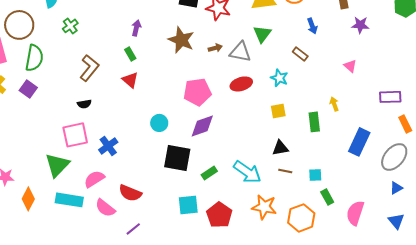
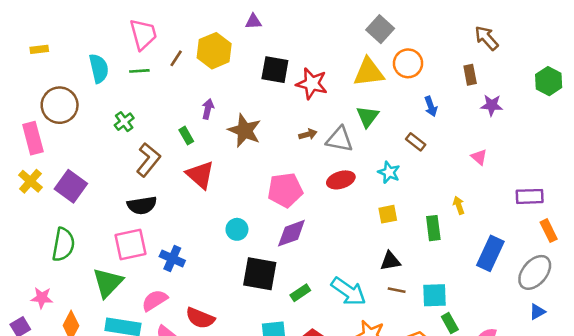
green cross: (70, 26) -> (124, 122), moved
brown star: (181, 40) -> (245, 131), moved
green rectangle: (130, 54) -> (186, 136), moved
green semicircle: (34, 58) -> (63, 245), moved
red triangle: (130, 80) -> (200, 175), size x1.4
purple square: (28, 89) -> (71, 186), size x1.4
black semicircle: (84, 104) -> (142, 205), size x1.6
blue cross: (108, 146) -> (172, 258), turned -30
cyan square: (315, 175) -> (435, 295), size x1.5

